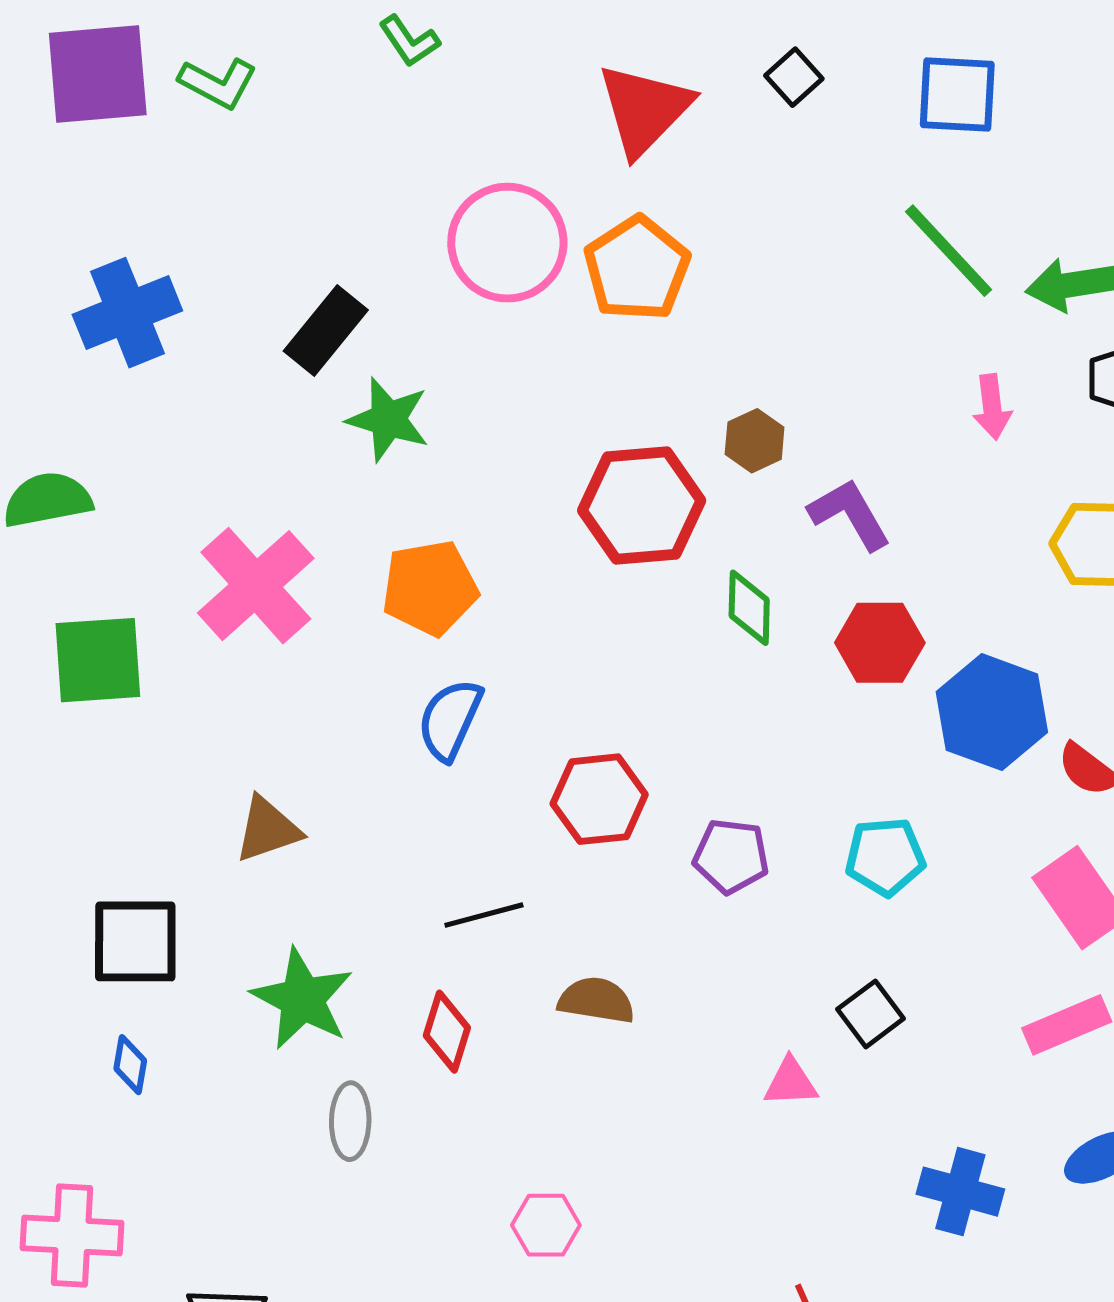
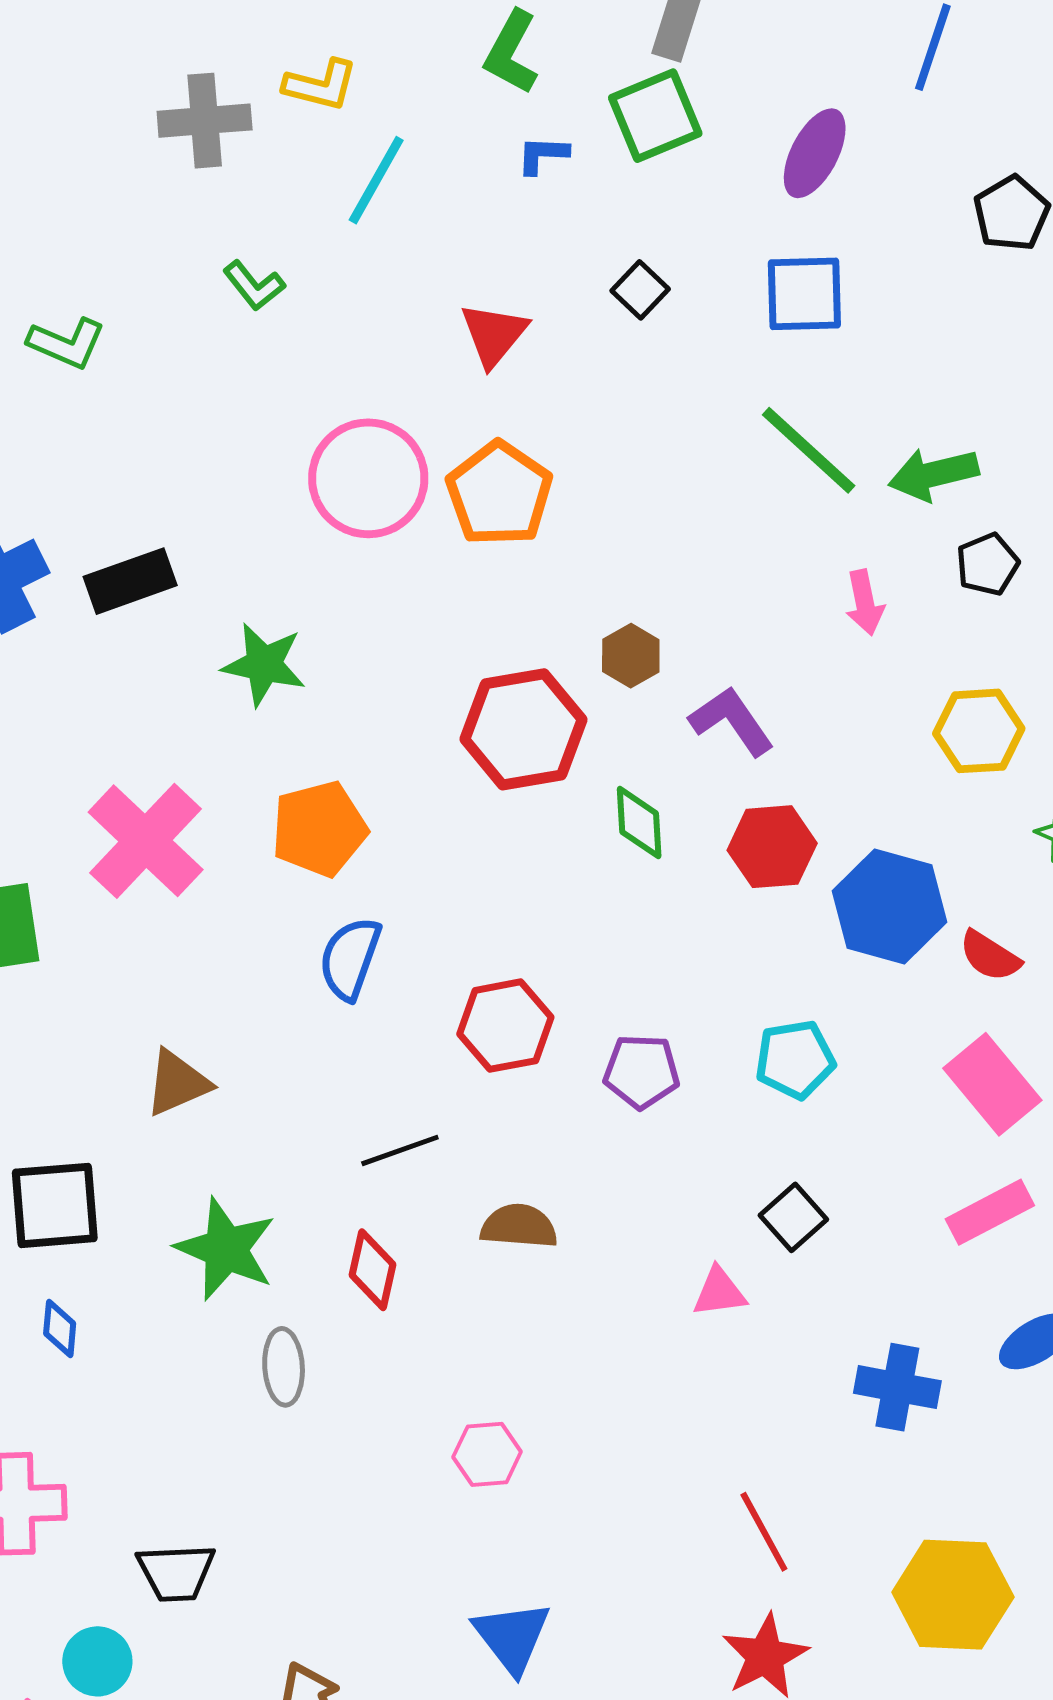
red triangle: (644, 109) -> (494, 334), size x0.7
black rectangle: (326, 330) -> (130, 581), moved, turned 36

